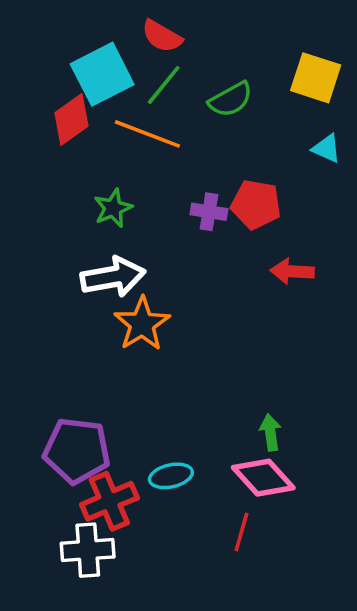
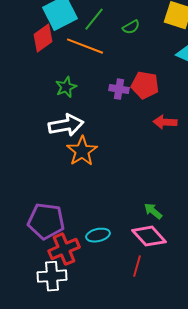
green semicircle: (231, 100) -> (131, 27), size x0.7
green arrow: (270, 432) -> (153, 211), turned -42

